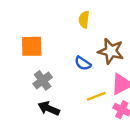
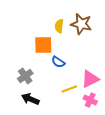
orange square: (32, 46) -> (43, 45), moved
brown star: (111, 51) -> (81, 24), moved

